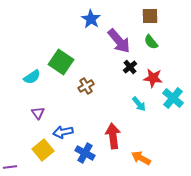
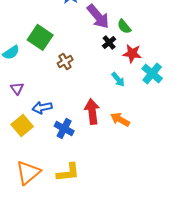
green semicircle: (151, 42) -> (124, 26), moved
orange arrow: (141, 158) -> (120, 119), moved

